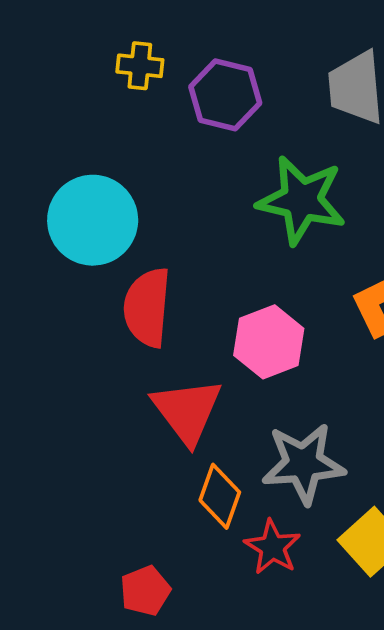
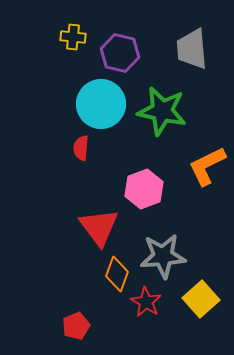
cyan circle: (93, 220) -> (101, 104), moved
red semicircle: (147, 307) -> (81, 148), moved, size x0.6

